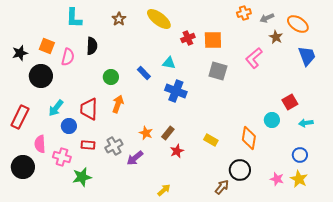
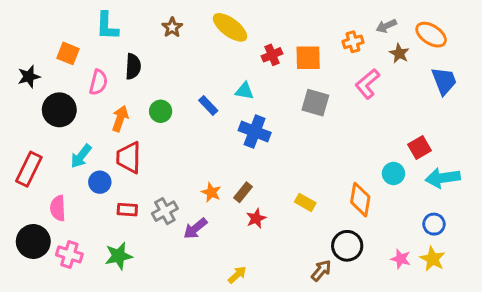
orange cross: (244, 13) -> (353, 42), moved
orange square: (47, 46) -> (68, 53), moved
orange arrow: (118, 104) -> (120, 119), moved
cyan arrow: (306, 123) -> (443, 178), size x1.6
pink cross: (62, 157) -> (69, 254), moved

